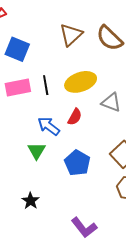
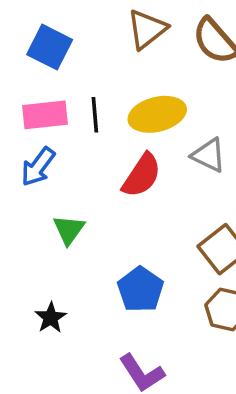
red semicircle: (75, 117) -> (142, 175), size x1.5
blue arrow: (49, 126) -> (38, 167), moved, turned -95
blue pentagon: (77, 163) -> (140, 289), moved

